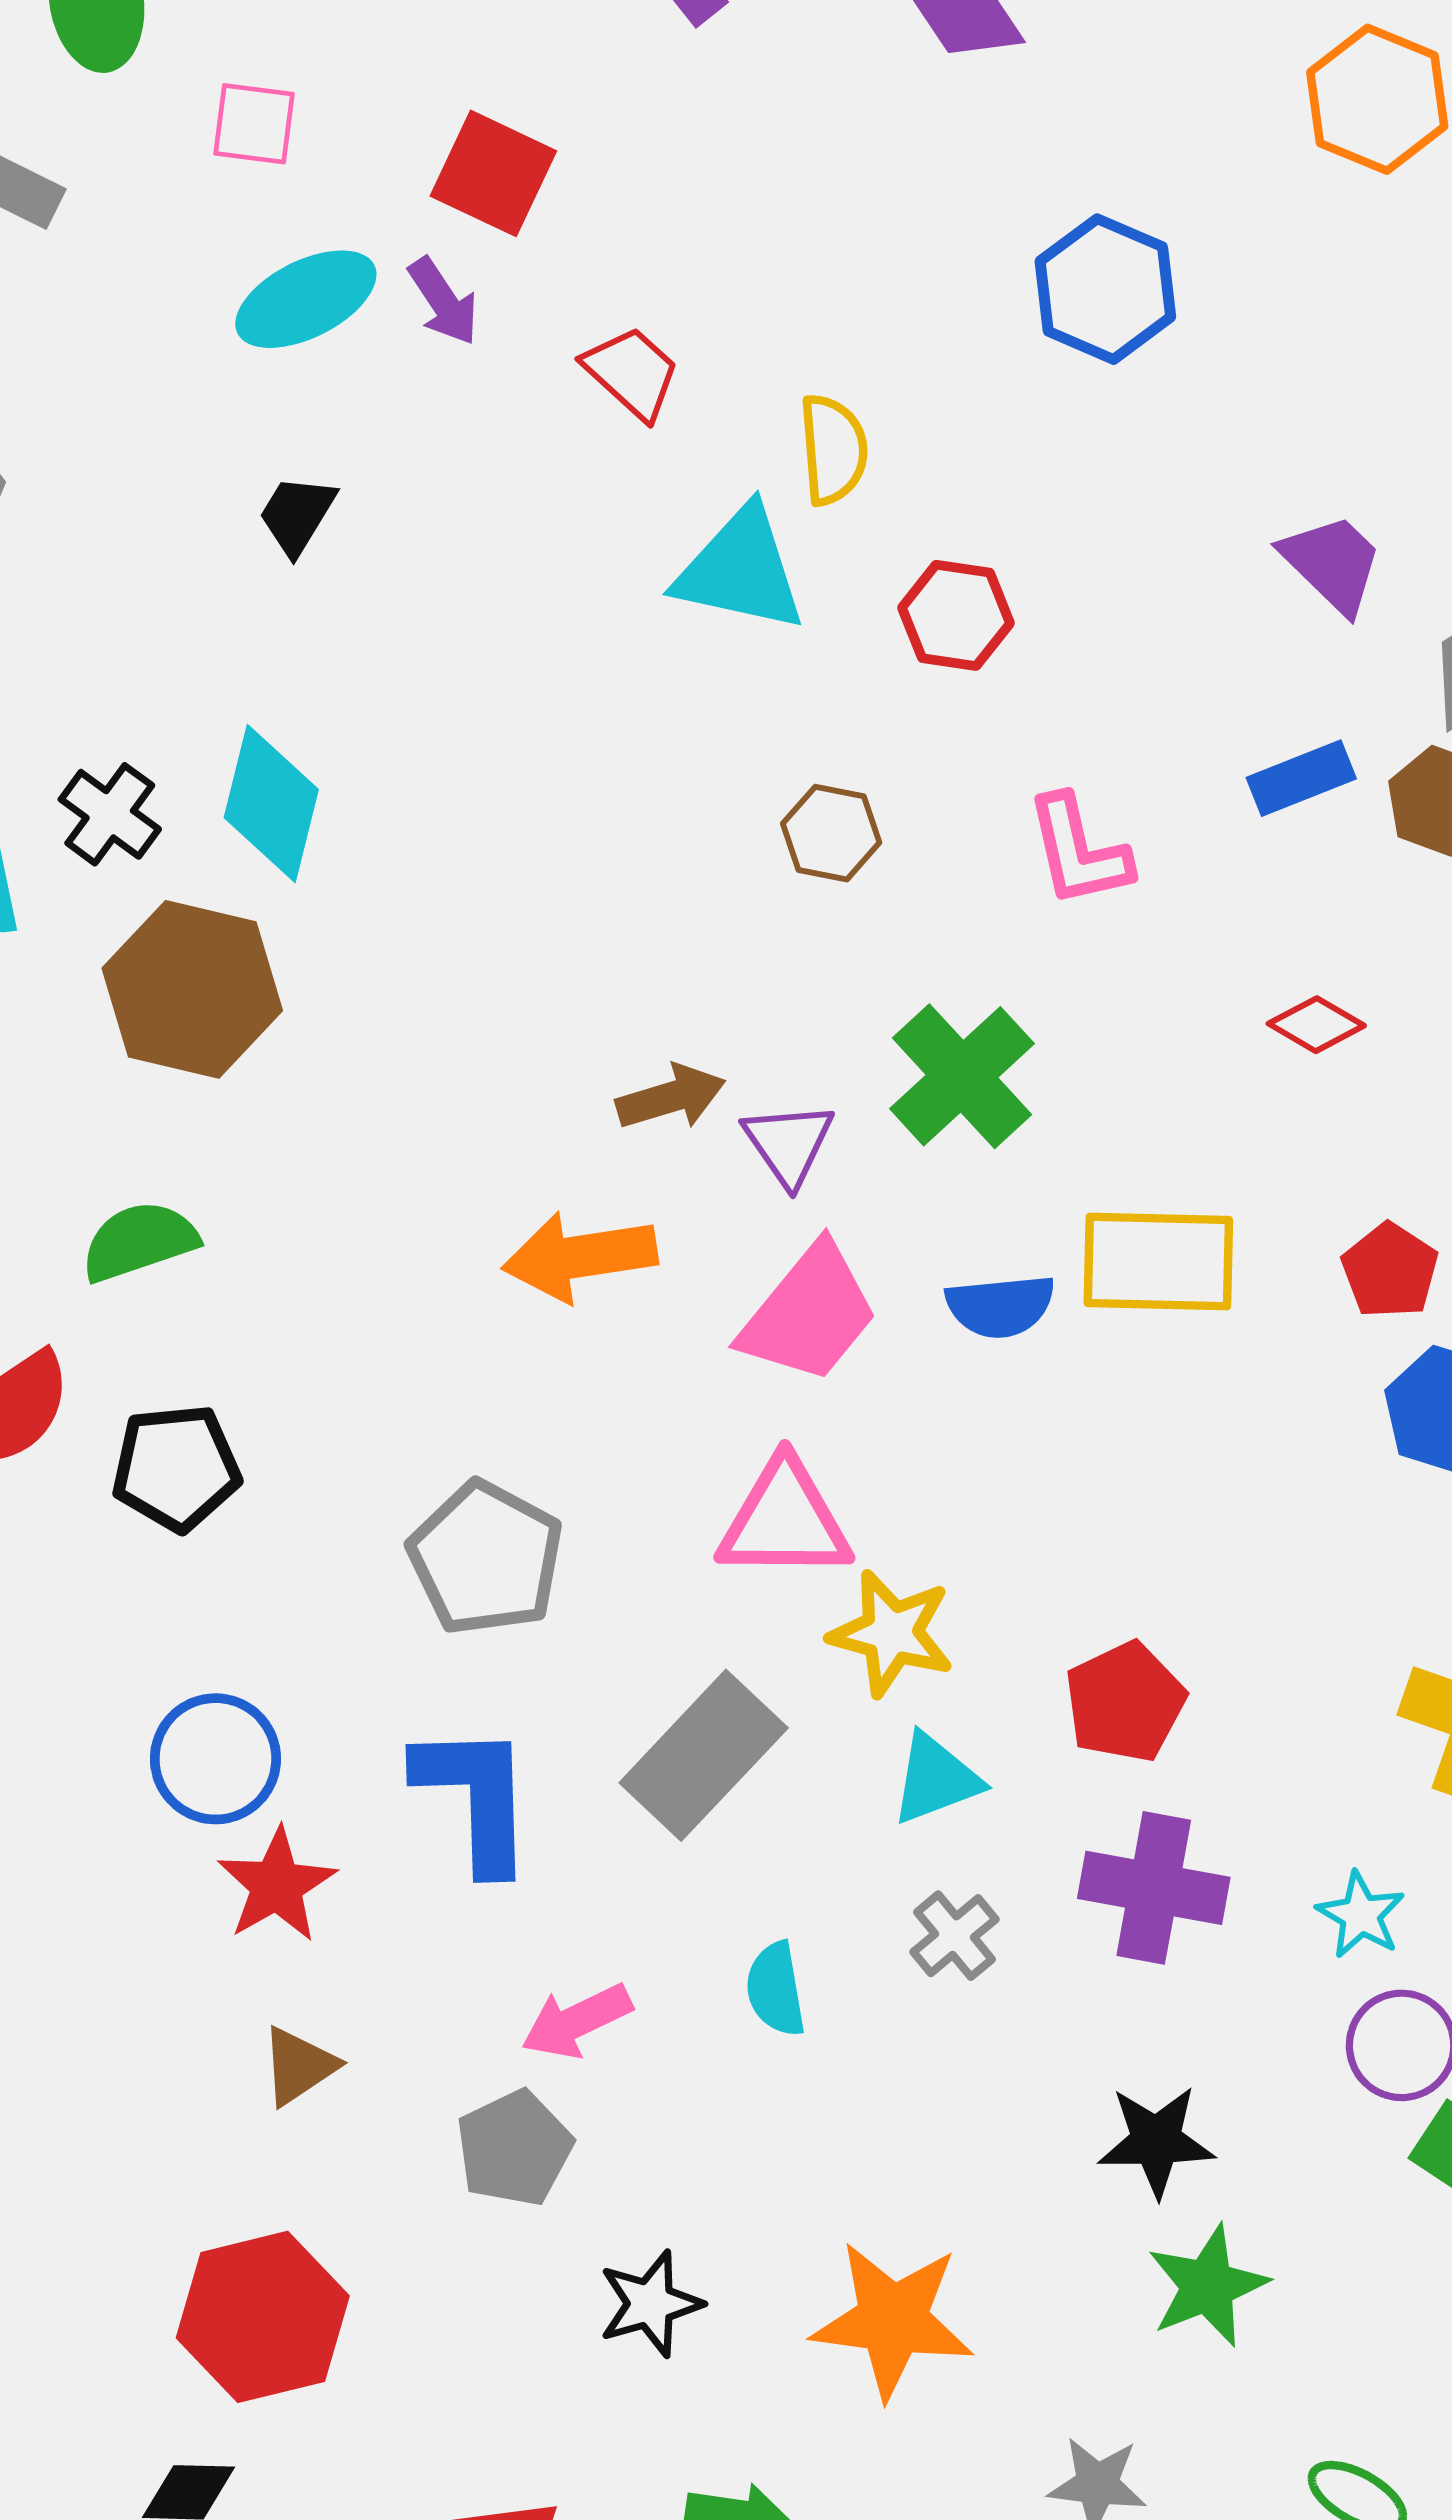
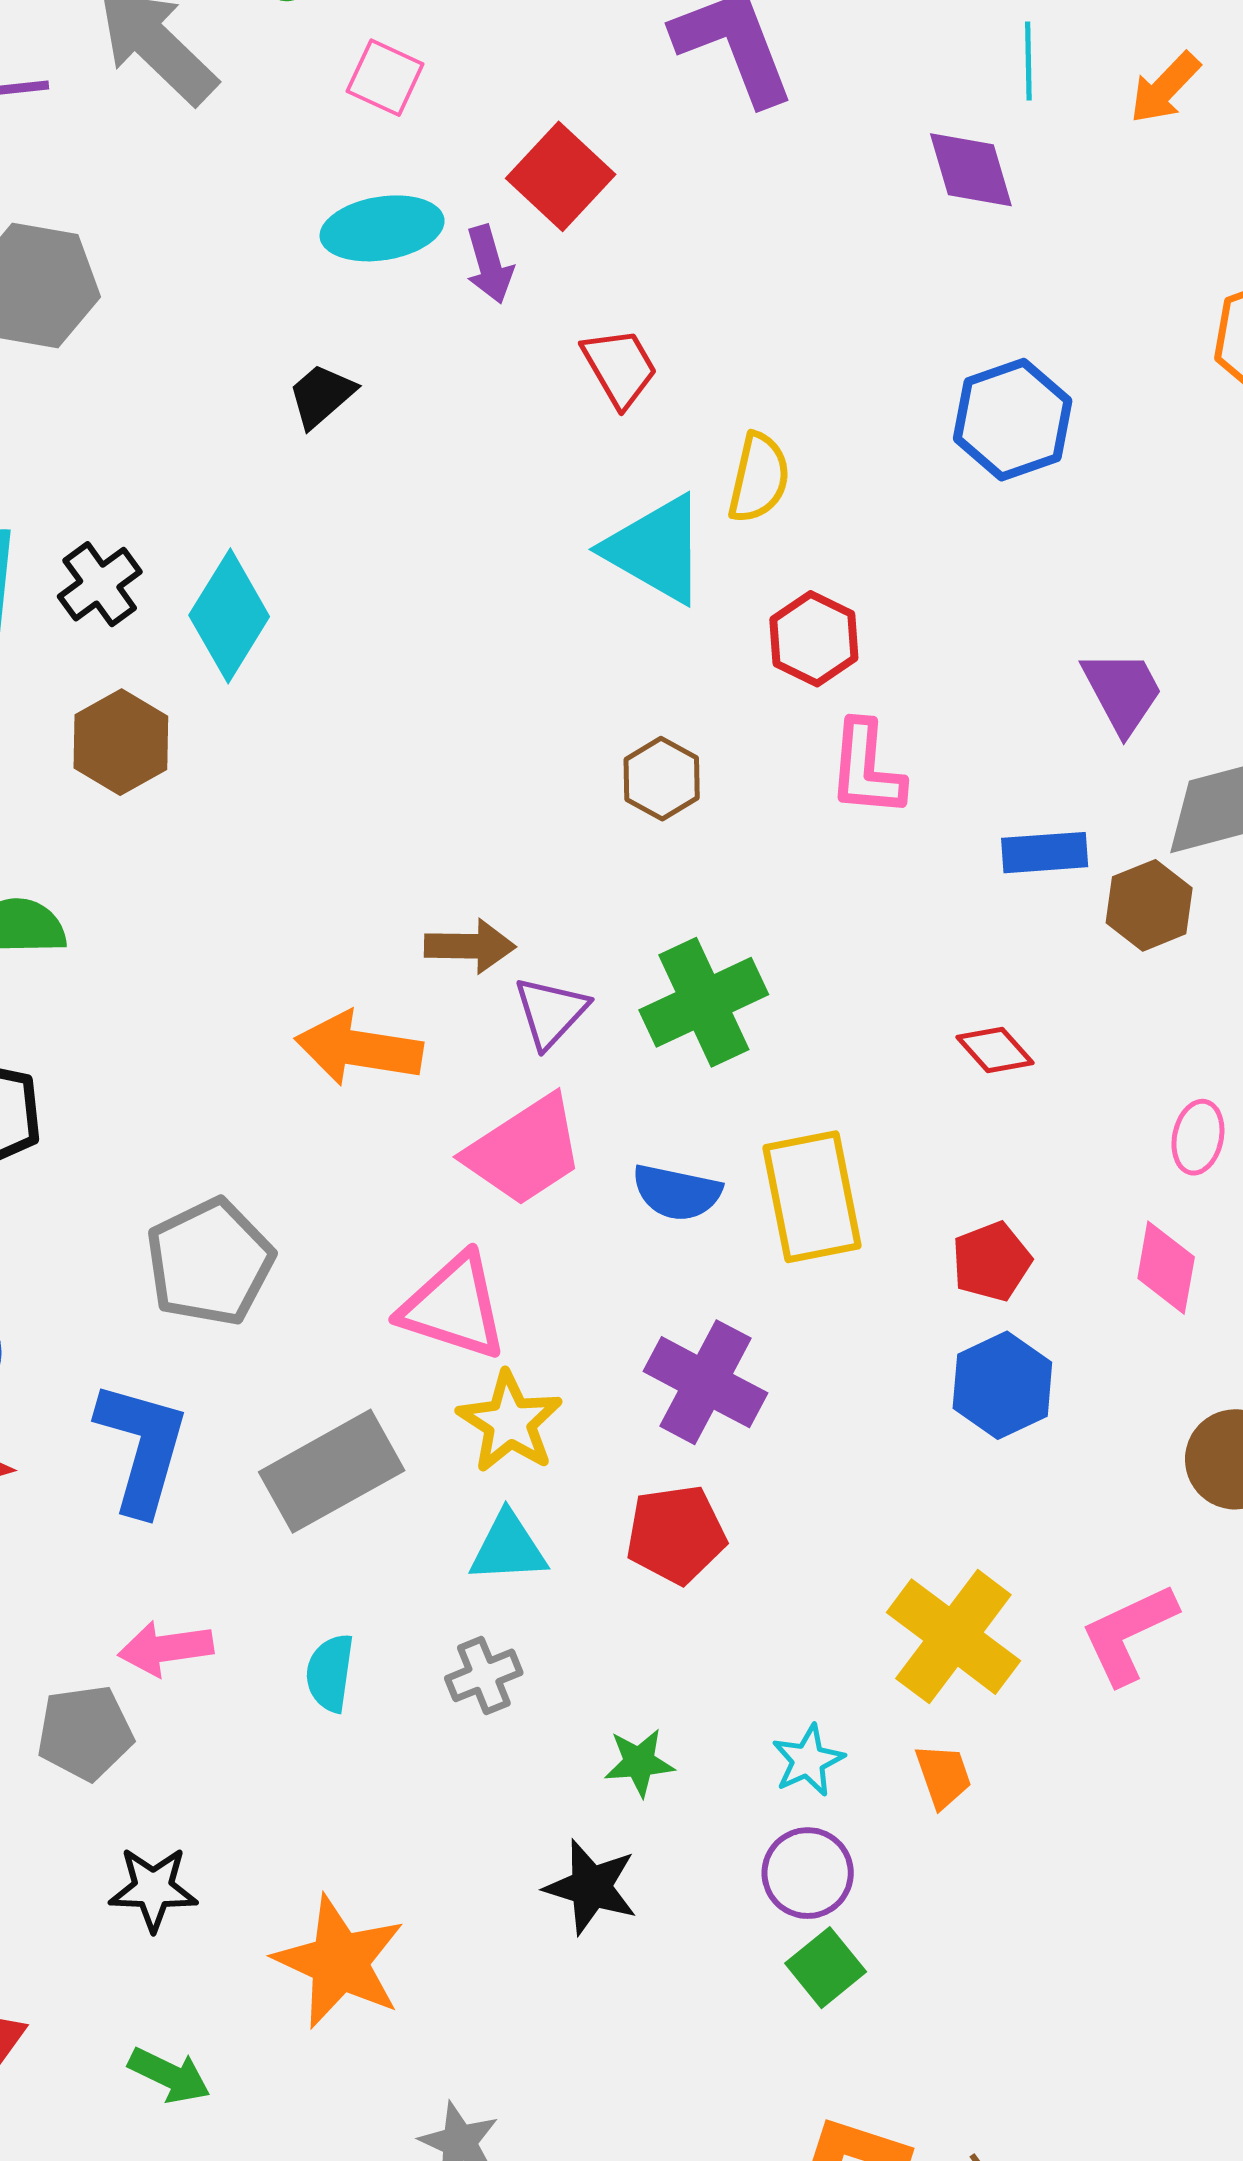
pink L-shape: (1078, 851) -> (866, 769), moved
brown hexagon: (192, 989) -> (121, 742), size x0.7
yellow rectangle: (1158, 1262) -> (812, 1197), turned 60
purple cross: (1154, 1888) -> (706, 1382), moved
green star: (1208, 2286) -> (639, 1762), moved, size x0.7

